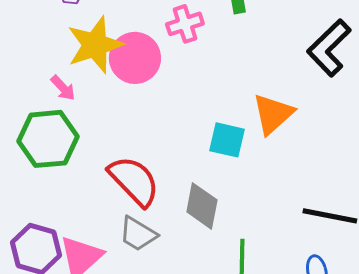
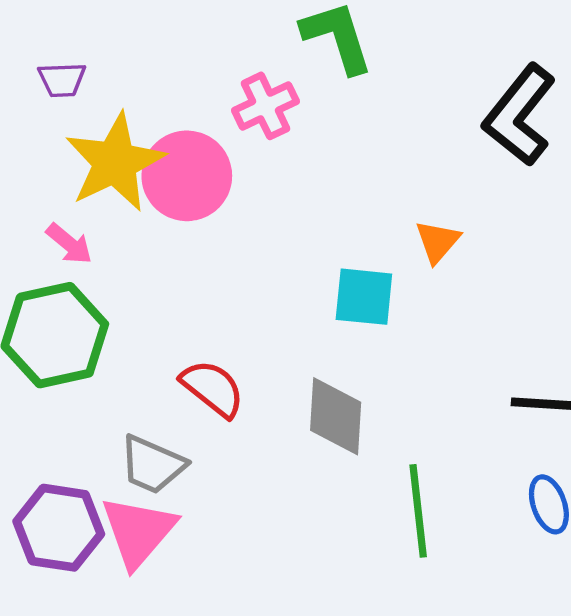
orange triangle: (273, 114) -> (438, 242), size x0.6
red semicircle: (134, 181) -> (213, 388), size x0.7
gray trapezoid: (138, 234) -> (152, 465), moved

